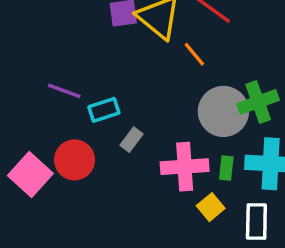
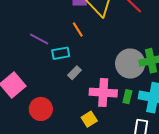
orange line: (194, 54) -> (78, 29), moved
red circle: (75, 160) -> (41, 109), moved
yellow square: (211, 207) -> (89, 119), moved

